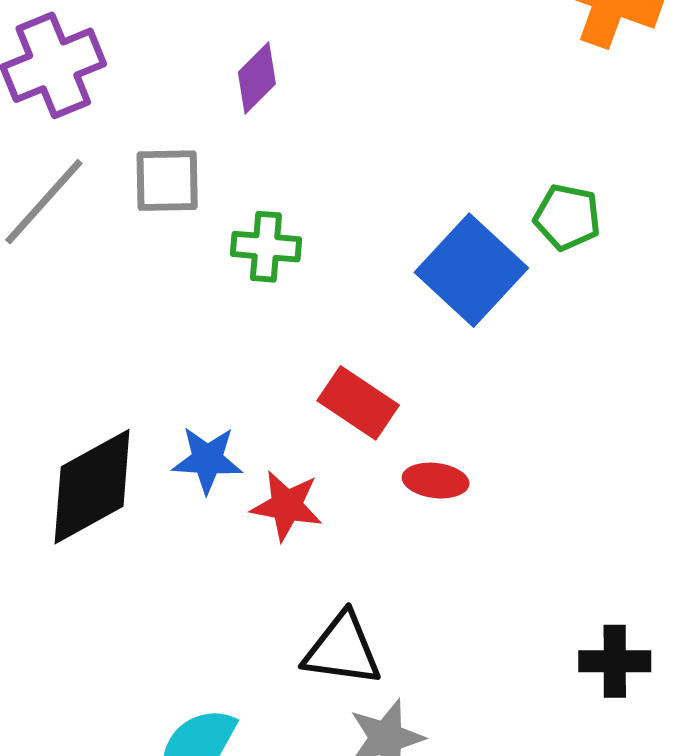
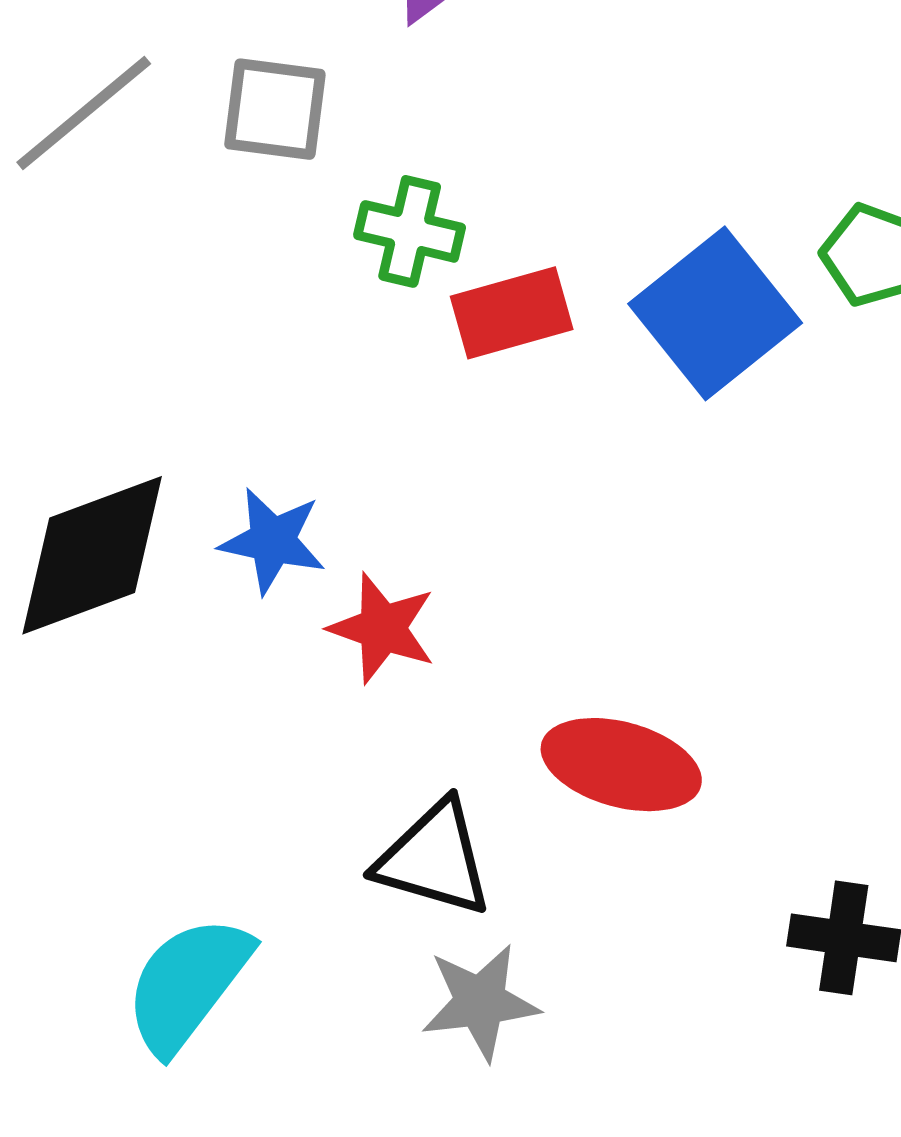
red rectangle: (358, 403) -> (512, 313), moved, turned -58
red ellipse: (436, 481) -> (621, 765), moved, size x1.6

